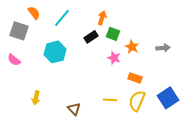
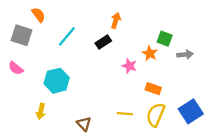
cyan line: (62, 18) -> (67, 36), moved
green square: (113, 34) -> (165, 39), moved
cyan hexagon: (55, 52) -> (57, 81), moved

